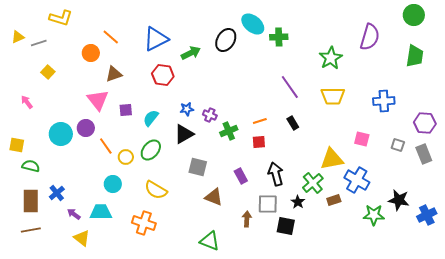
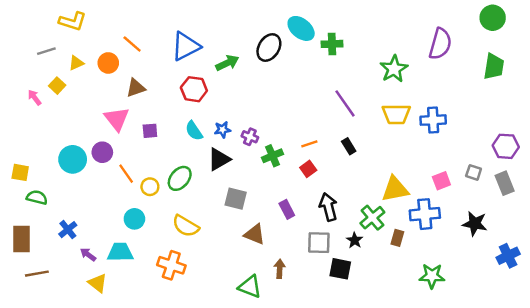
yellow triangle: (18, 37) -> (76, 63), moved
blue cross: (384, 101) -> (433, 120), moved
pink arrow: (27, 102) -> (35, 97), moved
cyan semicircle: (151, 118) -> (194, 131), moved, turned -72
pink square: (362, 139) -> (441, 181), moved, turned -35
red square: (259, 142) -> (308, 169), turned -32
blue cross: (357, 180) -> (425, 214), turned -35
brown rectangle: (334, 200) -> (397, 238), turned -56
black star: (399, 200) -> (475, 224), moved
brown rectangle: (31, 201) -> (21, 239), moved
green star: (374, 215) -> (432, 276), moved
brown arrow: (247, 219) -> (280, 269), moved

